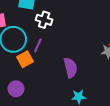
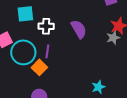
purple semicircle: (70, 68) -> (79, 29), moved

